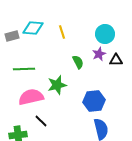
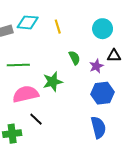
purple star: (99, 54) -> (96, 66), moved
blue hexagon: (94, 101) -> (103, 93), moved

